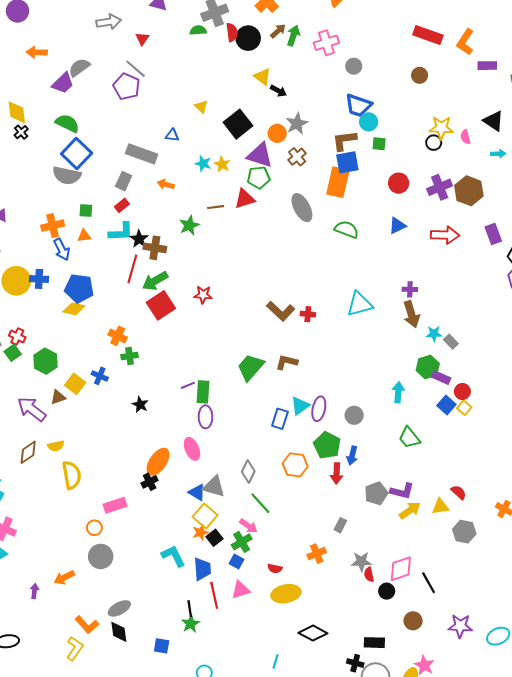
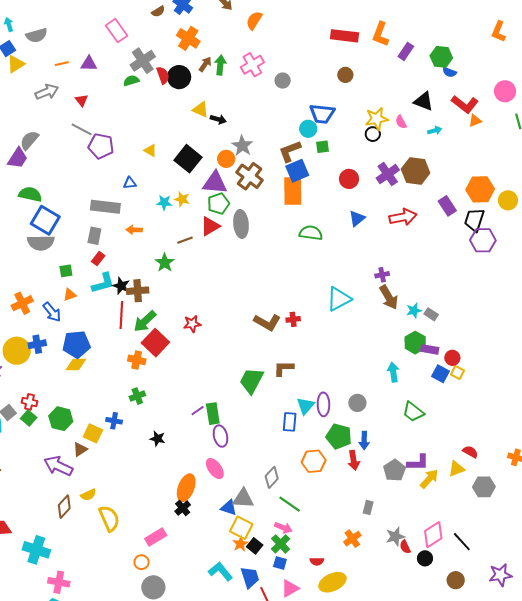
purple rectangle: (487, 66) -> (406, 51), turned -42
purple pentagon: (126, 87) -> (101, 146), moved
blue trapezoid: (358, 105) -> (322, 114), moved
brown cross: (297, 157) -> (250, 176), size x1.5
gray ellipse: (302, 208) -> (241, 224), moved, turned 36
orange cross: (53, 226) -> (22, 303), moved
orange cross: (118, 336) -> (137, 360), moved
gray diamond: (248, 471) -> (272, 477), turned 30

